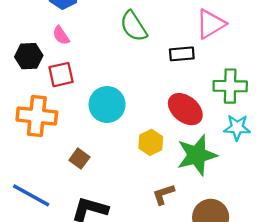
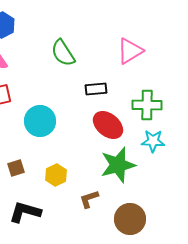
black rectangle: (182, 54) -> (96, 89), moved
yellow hexagon: (151, 142) -> (56, 175), moved
brown square: (79, 159) -> (16, 168), turned 36

